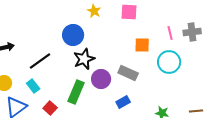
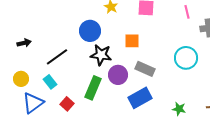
pink line: (170, 33) -> (187, 12), moved
orange square: (142, 45) -> (132, 41), moved
black star: (84, 59) -> (101, 55), turned 30
blue rectangle: (123, 102) -> (140, 98), size x1.6

